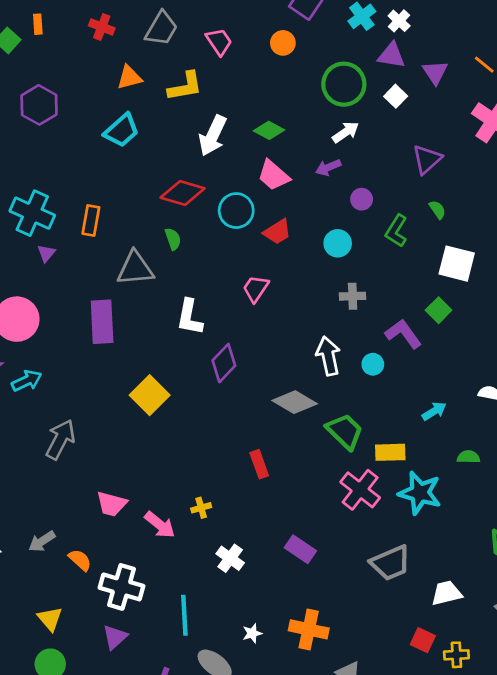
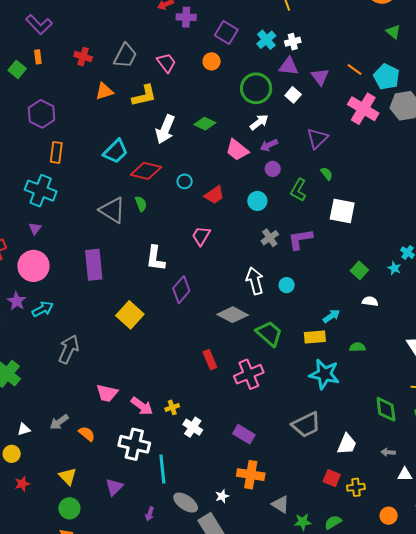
white cross: (399, 21) -> (293, 42), turned 35
cyan trapezoid: (122, 130) -> (116, 151), moved
purple arrow: (328, 167) -> (269, 145), moved
pink trapezoid: (273, 175) -> (237, 150), moved
cyan circle: (236, 211) -> (185, 181), size x0.6
orange rectangle: (91, 220) -> (56, 152), moved
purple triangle: (46, 253) -> (35, 228), moved
gray triangle: (135, 268) -> (112, 210), moved, turned 40
gray cross: (353, 296) -> (270, 238), turned -30
green square: (439, 310) -> (359, 270), moved
purple L-shape: (403, 334) -> (300, 239), moved, turned -60
yellow rectangle: (390, 452) -> (315, 337), moved
pink cross: (360, 490) -> (249, 374), moved, turned 32
yellow cross: (201, 508) -> (172, 407), moved
purple rectangle: (300, 549) -> (244, 434), moved
white cross: (122, 587) -> (134, 444), moved
white trapezoid: (447, 593) -> (347, 444), turned 130
white star: (252, 633) -> (222, 496), moved

